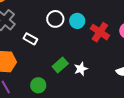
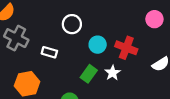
cyan circle: (77, 21) -> (98, 45), moved
red cross: (100, 32) -> (126, 48), moved

